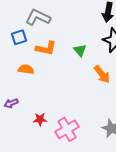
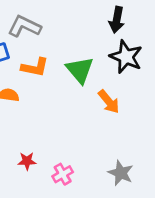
green triangle: (80, 50) -> (80, 70), size x1.6
pink cross: (67, 129) -> (63, 174), size x0.7

